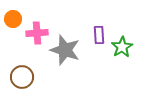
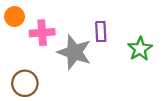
purple rectangle: (99, 35) -> (101, 31), moved

